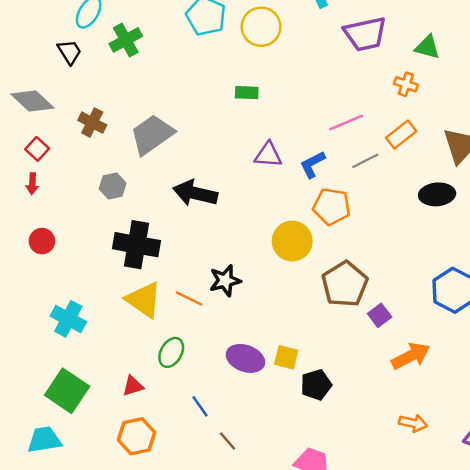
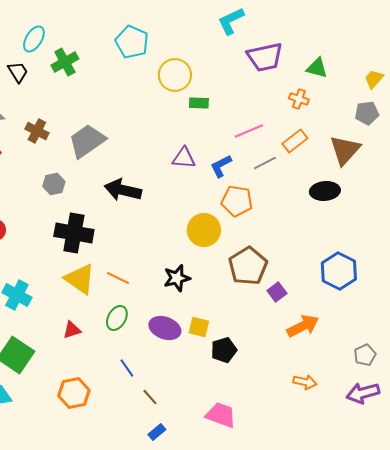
yellow circle: (261, 27) -> (175, 75), moved
green rectangle: (247, 93) -> (199, 103), moved
black star: (225, 281) -> (177, 278), moved
green ellipse: (171, 352) -> (117, 318), moved
red triangle: (133, 386) -> (72, 330), moved

